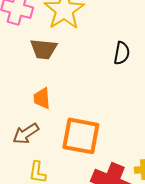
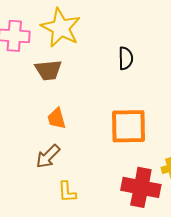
orange square: (81, 136) -> (129, 126), moved

